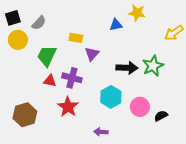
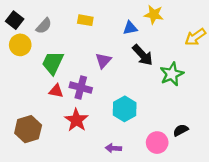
black square: (13, 18) -> (15, 20), turned -35
yellow rectangle: (76, 38) -> (85, 20), moved
black arrow: (127, 68) -> (143, 55), moved, turned 45
pink circle: (140, 107) -> (157, 143), moved

